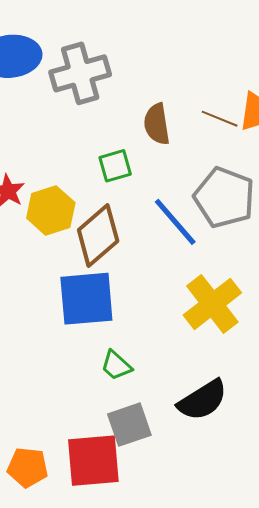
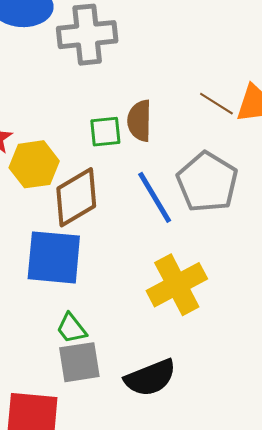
brown semicircle: (157, 124) -> (140, 121), moved
gray square: (129, 425) -> (79, 362), moved

